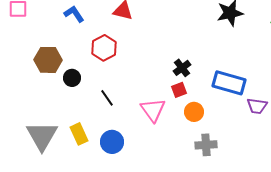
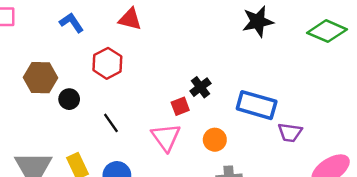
red square: (179, 90) -> (180, 106), moved

